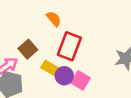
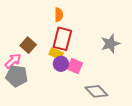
orange semicircle: (54, 19) -> (59, 15), moved, turned 48
yellow rectangle: (50, 68) -> (56, 54), moved

